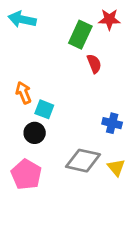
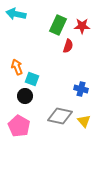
red star: (109, 19) -> (82, 26), moved
red semicircle: (94, 64) -> (68, 46), turned 40

